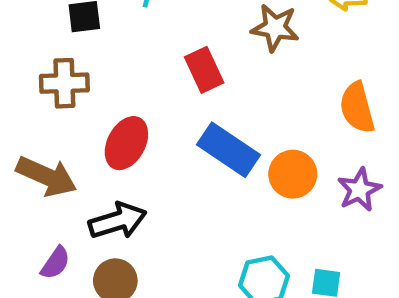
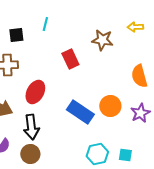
blue rectangle: (228, 150) -> (80, 112), moved
black arrow: (118, 221) -> (31, 127), turned 100

